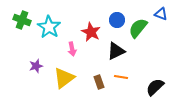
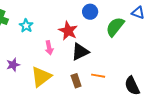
blue circle: (117, 20) -> (90, 12), moved
cyan star: (49, 27) -> (26, 26), size x0.6
black triangle: (116, 51) -> (80, 52), moved
black semicircle: (155, 87) -> (132, 86), turned -72

